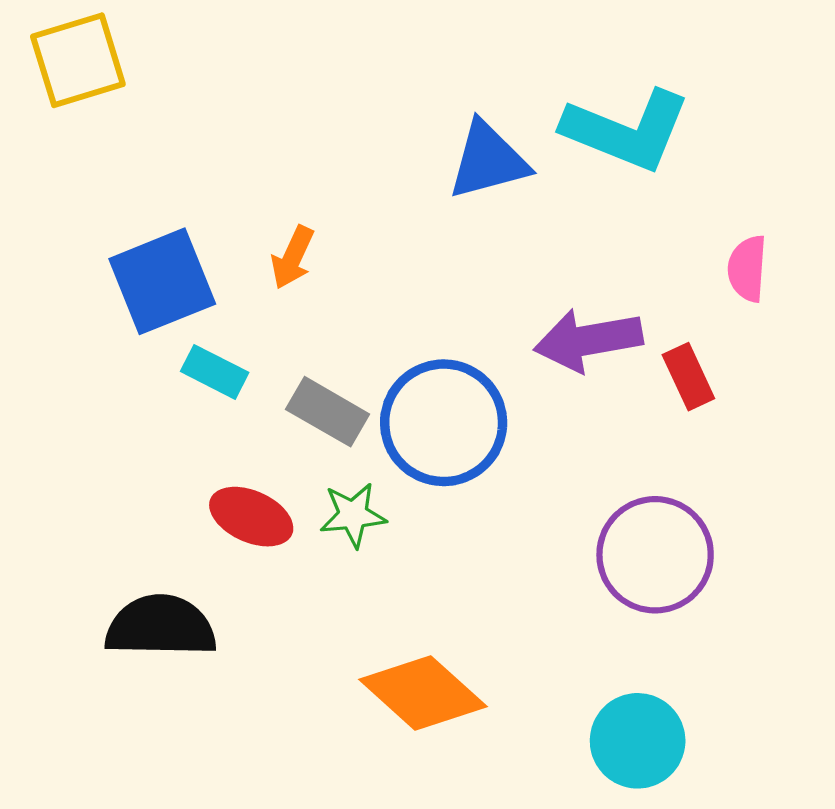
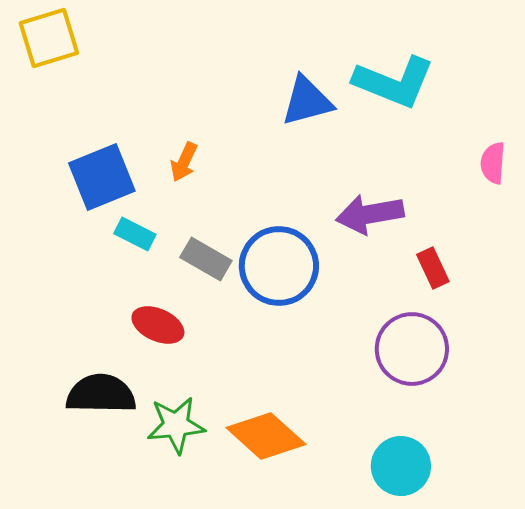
pink semicircle: (747, 269) -> (493, 163), moved
red rectangle: (688, 377) -> (433, 268), moved
green star: (353, 515) -> (176, 425), moved, size x1.4

